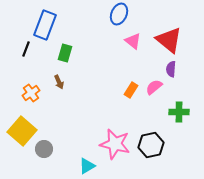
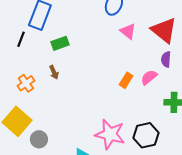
green rectangle: (65, 53) -> (60, 43), turned 54

